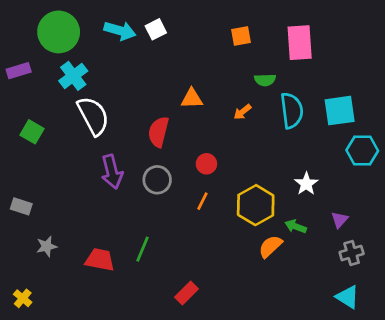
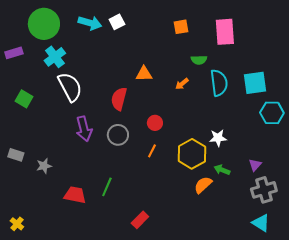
white star: (306, 184) -> (218, 138), moved, turned 30
gray star: (47, 246) -> (44, 166), moved
gray cross: (352, 253) -> (264, 190), size x1.4

